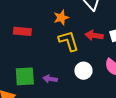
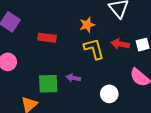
white circle: (83, 71) -> (109, 94), moved
purple arrow: (50, 79) -> (73, 78), moved

